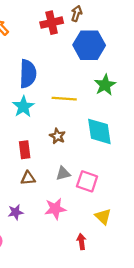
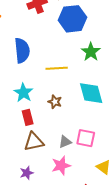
cyan star: (23, 107) -> (23, 93), moved
gray triangle: (63, 174) -> (65, 142), moved
brown triangle: (28, 178) -> (34, 142), size x1.5

